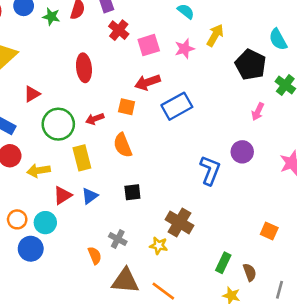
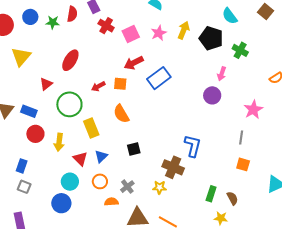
yellow arrow: (215, 35) -> (184, 30), moved
red ellipse: (84, 68) -> (70, 60), moved, turned 45
red arrow: (95, 119) -> (98, 86), moved
purple circle: (242, 152) -> (212, 95), moved
blue L-shape: (210, 170) -> (193, 146), moved
yellow arrow: (38, 171) -> (59, 142), turned -66
red triangle: (63, 195) -> (80, 159), turned -35
orange circle: (17, 219) -> (100, 181), moved
gray cross: (118, 239) -> (127, 187), turned 32
orange semicircle: (95, 256) -> (111, 202), turned -64
gray line: (279, 290) -> (241, 138), moved

